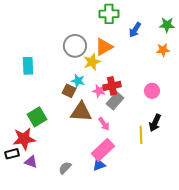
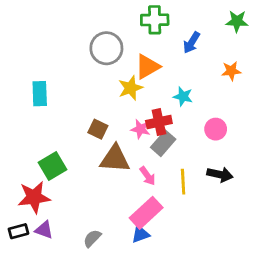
green star: (167, 25) -> (237, 21), moved
gray circle: (75, 46) -> (106, 48), moved
cyan star: (78, 81) -> (183, 96), moved
black arrow: (155, 123) -> (220, 174), turned -102
yellow line: (141, 135) -> (183, 182), moved
black rectangle: (12, 154) -> (18, 231), moved

